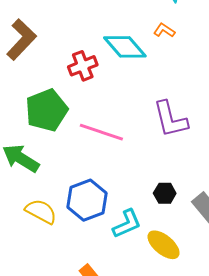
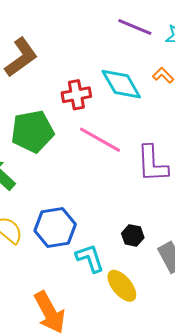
pink line: (101, 132) -> (100, 140), moved
cyan L-shape: (127, 224) -> (90, 258), turned -96

